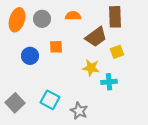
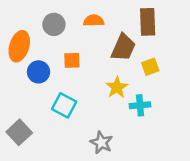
orange ellipse: (17, 20) -> (19, 46), moved
brown trapezoid: (96, 37) -> (123, 48), turned -30
yellow star: (91, 68) -> (117, 87), turned 30
cyan square: (50, 100) -> (64, 105), moved

